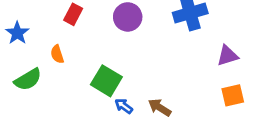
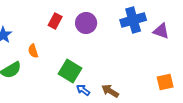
red rectangle: (73, 14) -> (55, 21), moved
purple triangle: (227, 56) -> (161, 31), moved, turned 36

